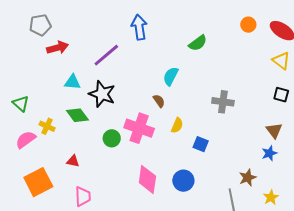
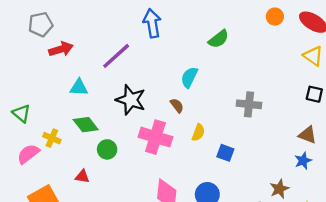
black star: (102, 94) -> (131, 100), moved
brown triangle: (274, 130) -> (308, 135), turned -30
green circle: (112, 138) -> (107, 149), moved

